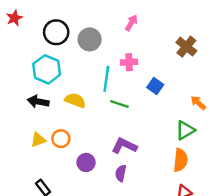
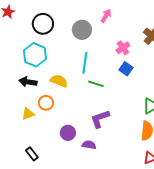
gray circle: (90, 39) -> (82, 30), moved
pink cross: (129, 62) -> (123, 48), moved, turned -32
orange circle: (61, 139) -> (46, 103), moved
purple L-shape: (124, 146) -> (100, 119), turned -45
purple semicircle: (121, 173) -> (89, 145), moved, turned 88

